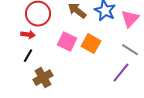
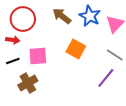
pink square: (67, 42) -> (38, 56), moved, turned -30
black line: (28, 56) -> (13, 61), turned 40

